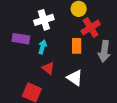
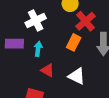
orange rectangle: (77, 46) -> (74, 42), turned 35

